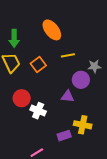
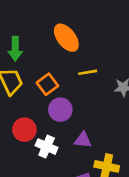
purple circle: (81, 80) -> (60, 110), moved
purple triangle: (68, 96) -> (83, 140), moved

